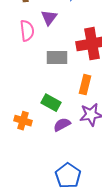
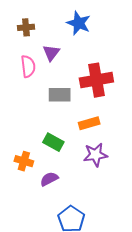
orange rectangle: (85, 85) -> (89, 123), turned 60
purple semicircle: (62, 125) -> (49, 179), moved

